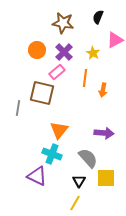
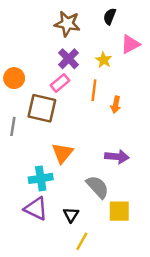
orange circle: (37, 50) -> (14, 78), moved
cyan cross: (52, 154) -> (41, 178), moved, turned -30
black triangle: (79, 181) -> (71, 215), moved

